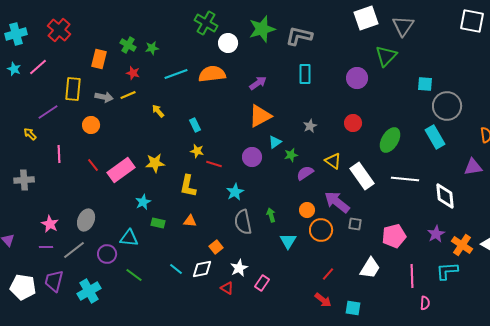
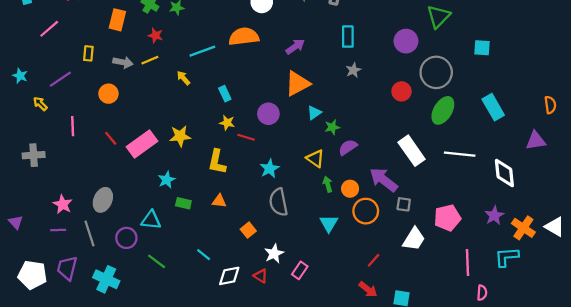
cyan star: (14, 69) -> (20, 76), moved
cyan line: (176, 74) -> (202, 51), moved
yellow rectangle: (73, 89) -> (88, 53), size x0.6
gray circle: (447, 106) -> (436, 72), moved
gray star: (310, 126) -> (353, 70), moved
purple circle: (252, 157) -> (268, 114), moved
yellow triangle: (333, 161) -> (315, 158), moved
green arrow: (271, 215) -> (328, 184), moved
gray line: (74, 250) -> (89, 233), turned -70
white trapezoid: (370, 268) -> (414, 239), moved
white diamond: (202, 269) -> (229, 276), moved
cyan cross: (89, 291) -> (106, 279), turned -35

